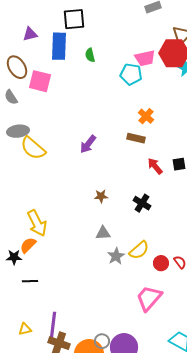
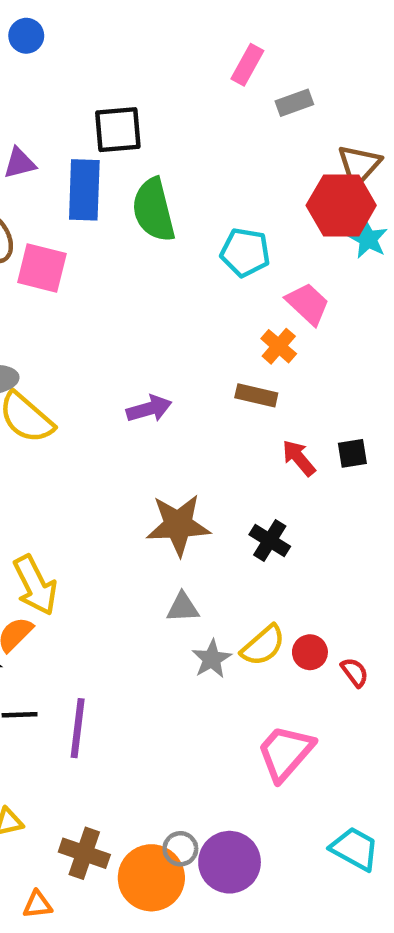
green semicircle: (90, 55) -> (154, 210), size x2.0
pink trapezoid: (145, 58) -> (308, 304), moved, turned -125
purple arrow: (88, 144) -> (149, 409), turned -144
brown star: (101, 196) -> (178, 525), size x2.0
red circle: (161, 263) -> (310, 652), moved
purple line: (53, 325) -> (78, 728), moved

